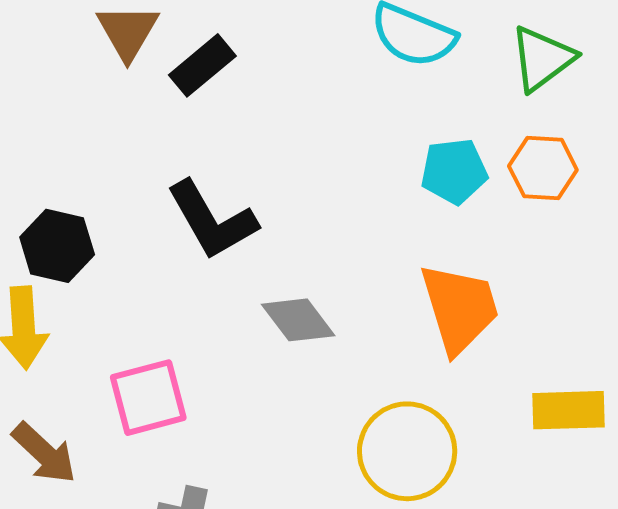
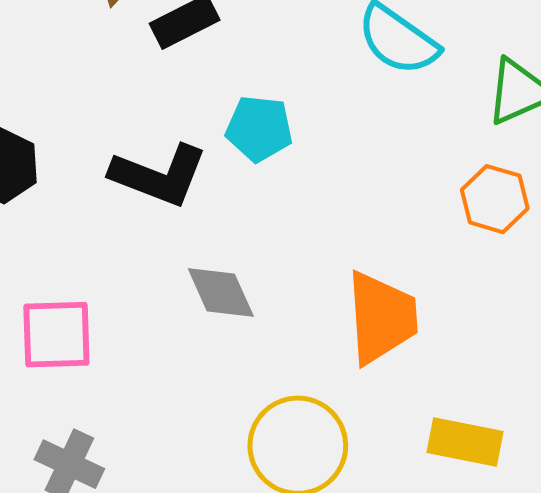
cyan pentagon: (454, 171) -> (259, 129), moved
black L-shape: (212, 220) -> (159, 175), turned -52

